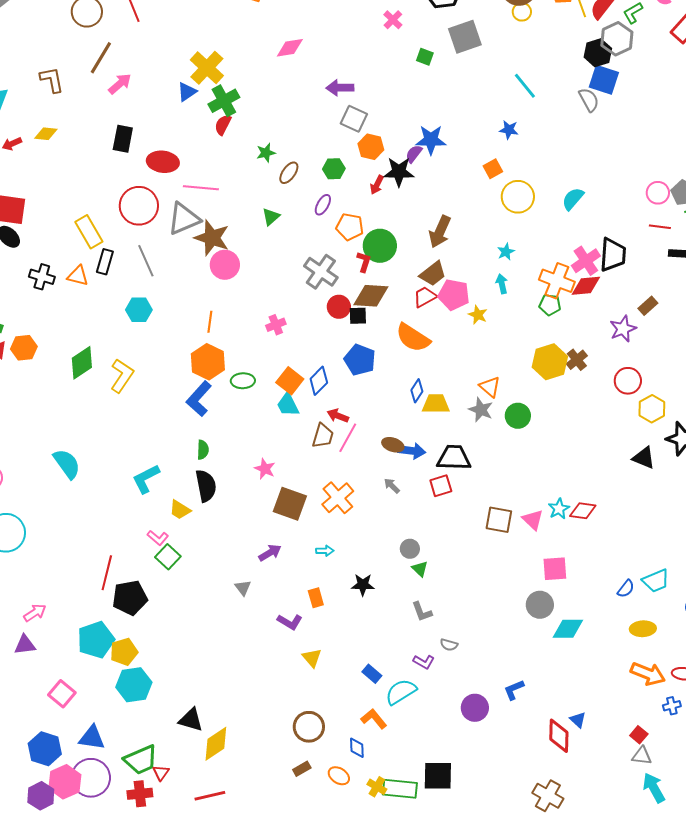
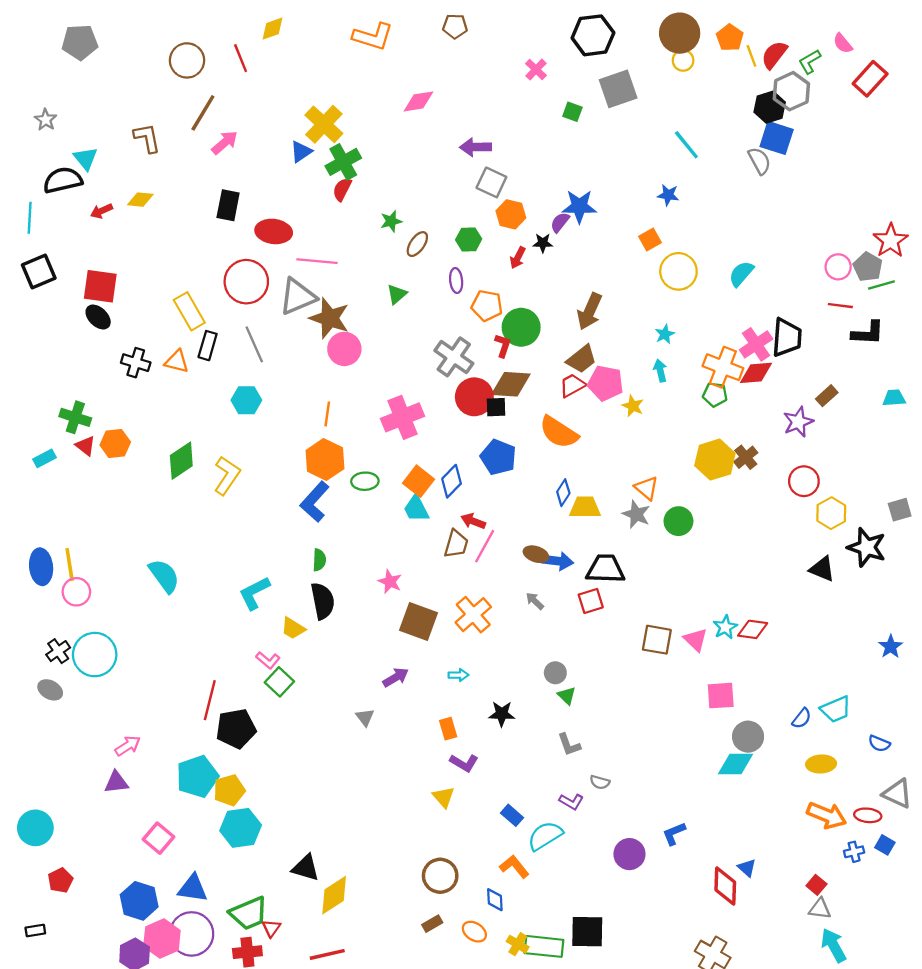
black star: (399, 172) -> (543, 243), size x0.6
purple ellipse: (323, 205) -> (456, 281), turned -35
red circle: (339, 307) -> (474, 397), size x1.4
pink cross: (276, 325) -> (403, 417), size x1.8
gray circle: (540, 605) -> (748, 737), moved
purple L-shape: (290, 622) -> (464, 763), moved

